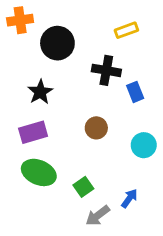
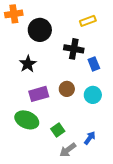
purple rectangle: (33, 132) -> (39, 94), moved
cyan circle: (144, 145) -> (93, 95), moved

